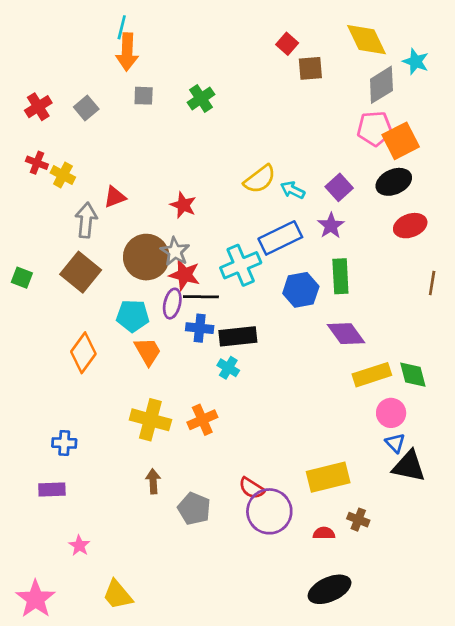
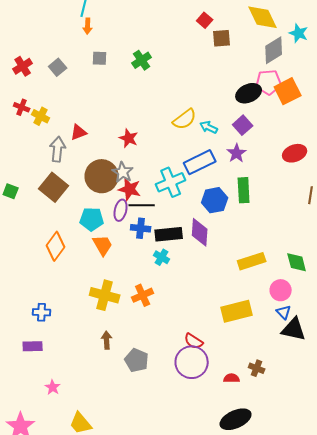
orange arrow: (127, 52) -> (88, 26), size x0.6
black ellipse: (394, 182) -> (249, 93), moved
purple diamond: (346, 334) -> (200, 232), moved, turned 40
yellow rectangle: (372, 375) -> (252, 261), moved
yellow rectangle: (328, 477) -> (237, 311), moved
red semicircle: (252, 488) -> (194, 341), moved

